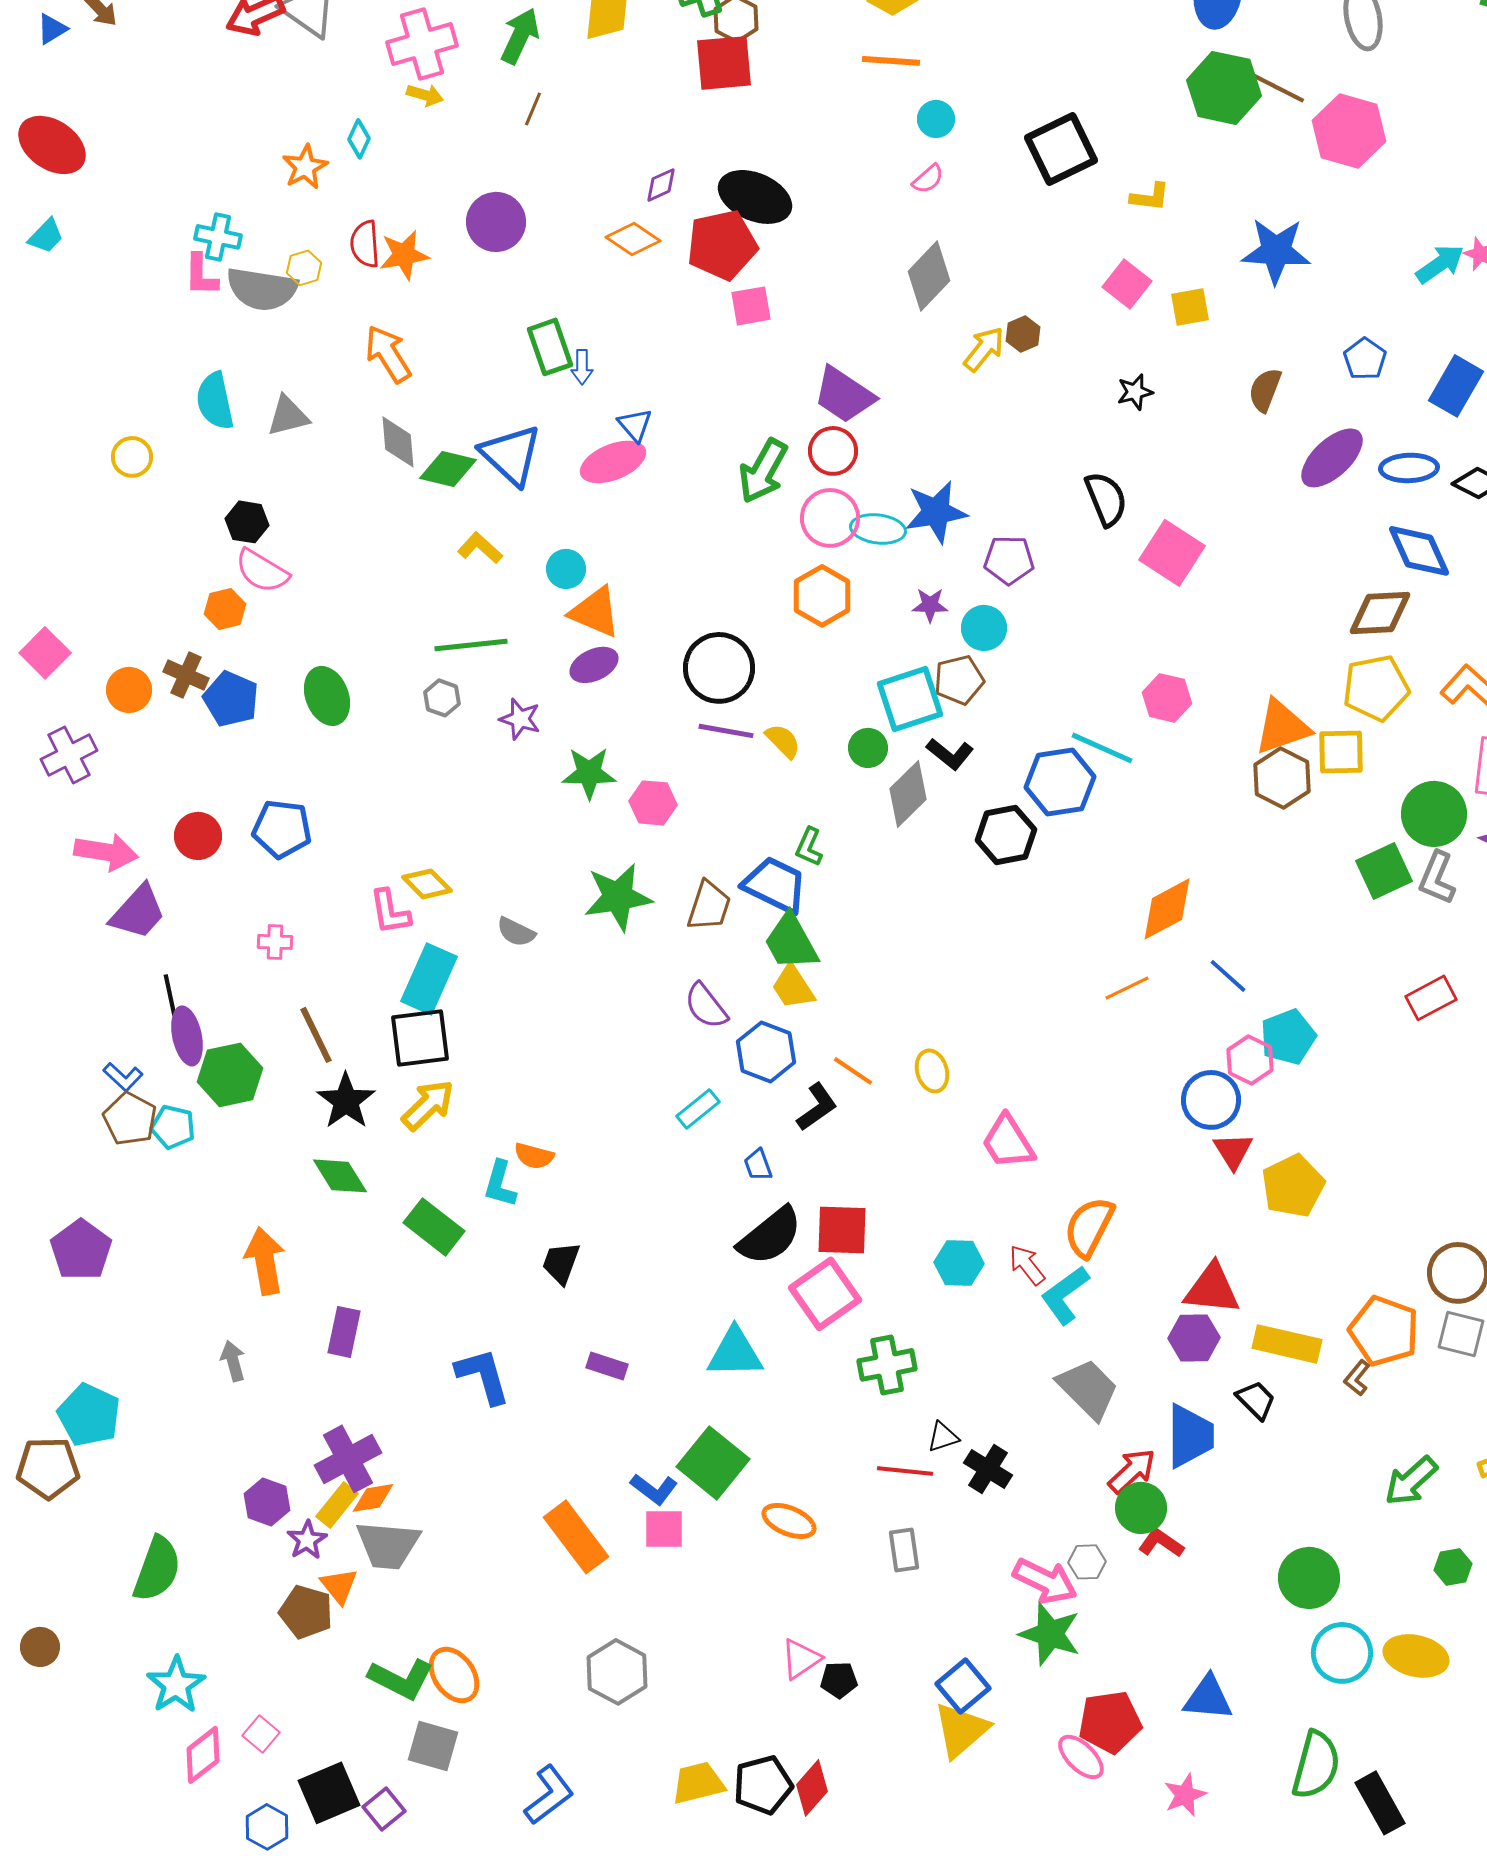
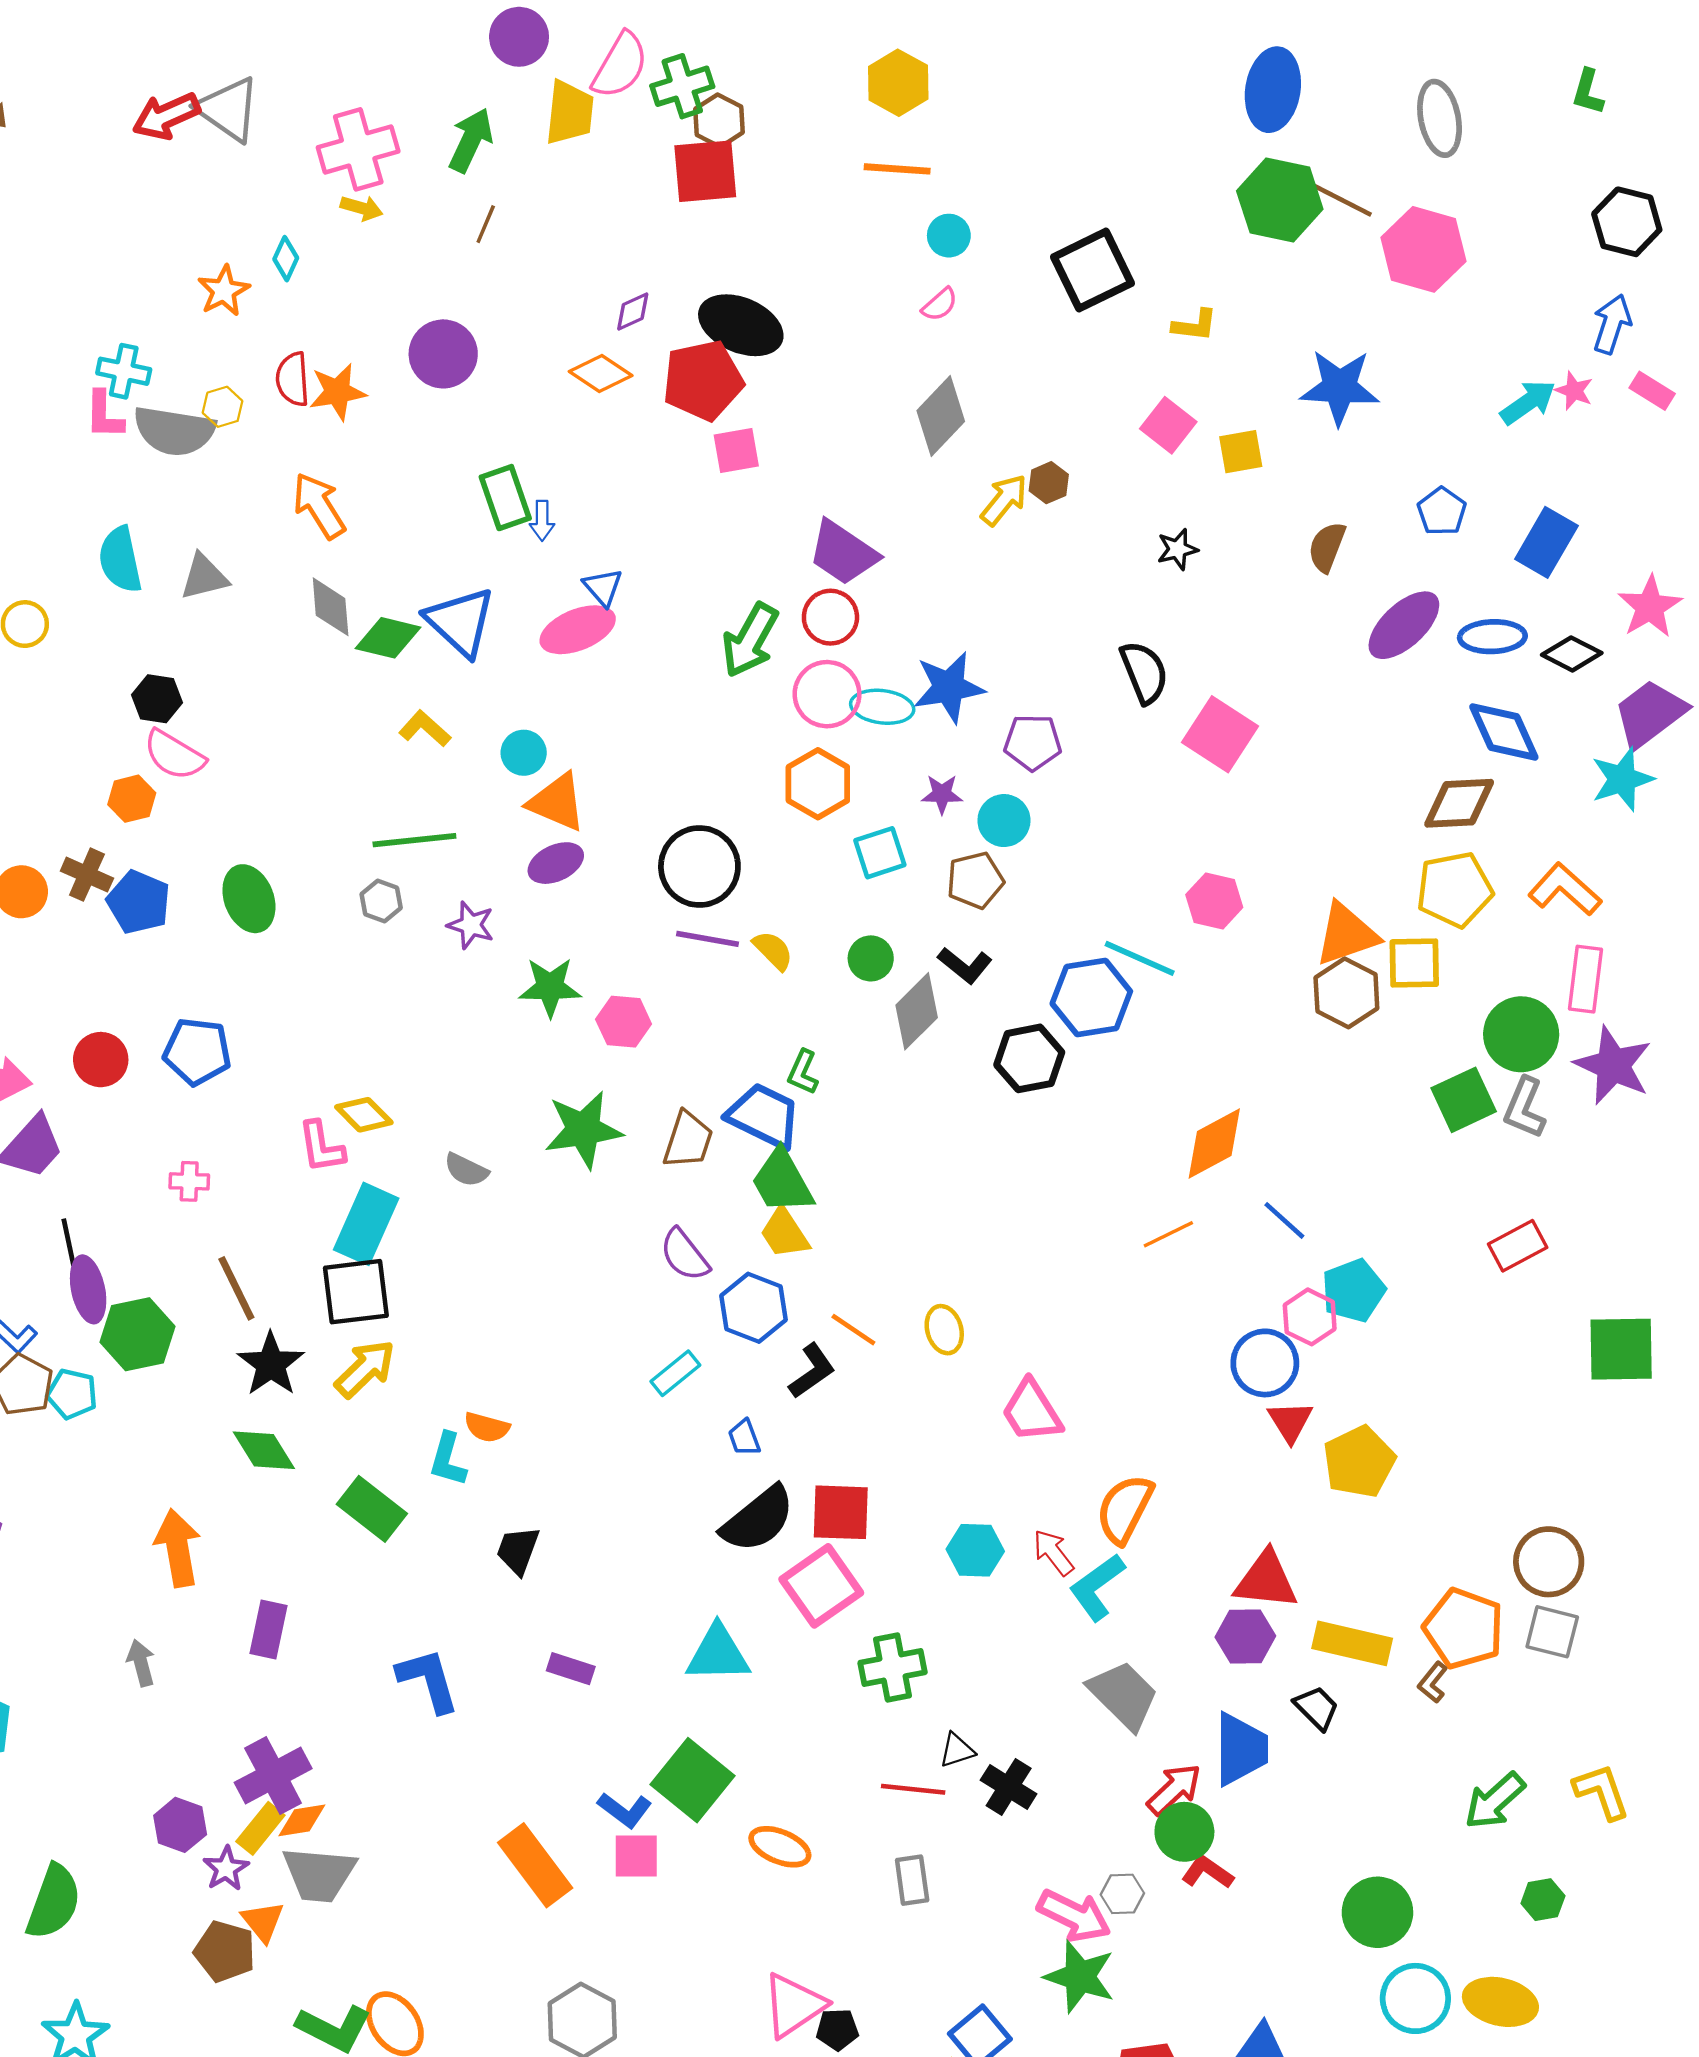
cyan square: (910, 699) -> (880, 853), moved, size x0.7
pink triangle: (801, 1659) -> (794, 2005), size x1.4

